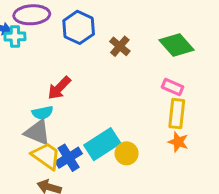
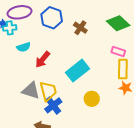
cyan semicircle: (43, 113) -> (24, 47), moved
cyan rectangle: (102, 144) -> (78, 71), moved
yellow trapezoid: (46, 156) -> (48, 91), moved, turned 45

